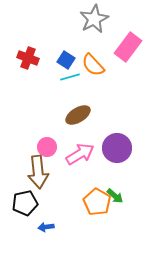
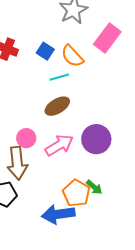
cyan line: (70, 77) -> (59, 77), moved
blue arrow: (46, 227) -> (58, 214), moved, size x2.0

